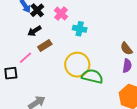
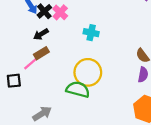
pink cross: (61, 14) -> (60, 12), moved
brown rectangle: (45, 45) -> (41, 53), moved
green semicircle: (92, 76) -> (78, 89), moved

